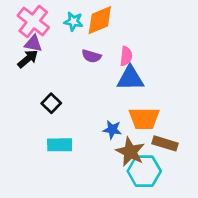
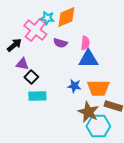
pink cross: (33, 21) -> (35, 30), moved
purple triangle: (33, 44) -> (22, 64), moved
blue star: (112, 130) -> (74, 86), moved
cyan rectangle: (60, 145) -> (37, 96), moved

